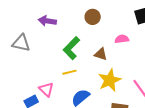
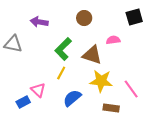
brown triangle: (101, 54) -> (92, 55), size x1.5
yellow line: (69, 72) -> (61, 73), turned -48
yellow star: (110, 80) -> (101, 81), turned 30

